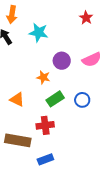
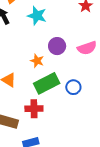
green rectangle: (55, 99) -> (47, 83), size x1.4

